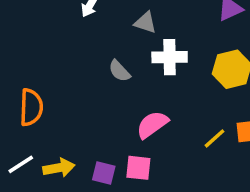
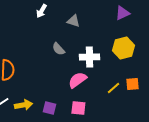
white cross: (170, 57) -> (89, 57), moved
pink square: (138, 168) -> (78, 108), moved

